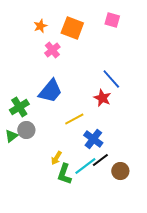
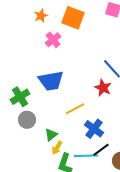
blue trapezoid: (50, 91) -> (51, 81), turned 40
green triangle: (11, 136) -> (51, 135), moved
cyan line: (85, 166) -> (86, 156), turned 35

